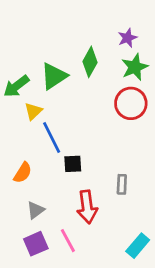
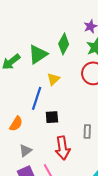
yellow triangle: (33, 111) -> (53, 79), moved
blue line: (52, 138) -> (37, 98), turned 45

